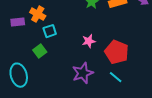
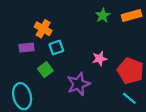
purple rectangle: (18, 22) -> (27, 48), moved
purple star: (83, 73) -> (78, 84), moved

